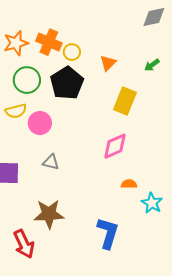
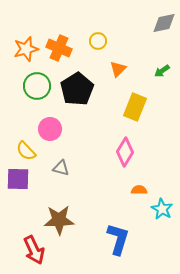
yellow circle: (72, 52) -> (98, 41), moved
yellow semicircle: (16, 111) -> (26, 151), moved, turned 60
pink diamond: (115, 146) -> (125, 152), turned -36

